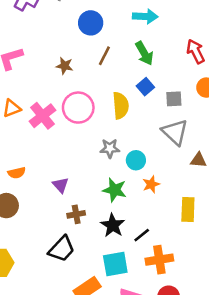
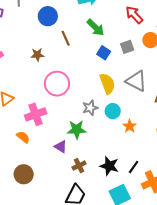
brown line: (104, 56) -> (66, 38), turned -35
gray square: (174, 99) -> (127, 47), moved
yellow semicircle: (121, 106) -> (107, 84), moved
pink cross: (42, 116) -> (36, 114), moved, turned 35
orange semicircle: (17, 173) -> (23, 137), moved, turned -112
green star: (115, 190) -> (77, 130), moved

